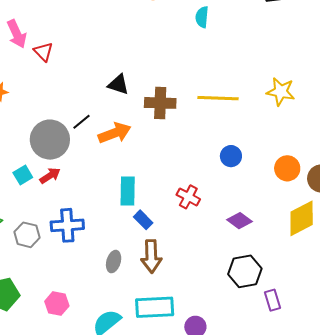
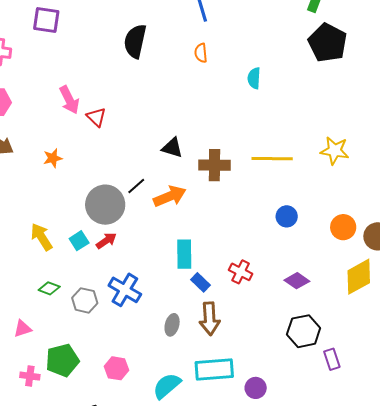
red cross: (188, 197) -> (241, 272), moved
blue cross: (67, 225) -> (125, 290), turned 36

